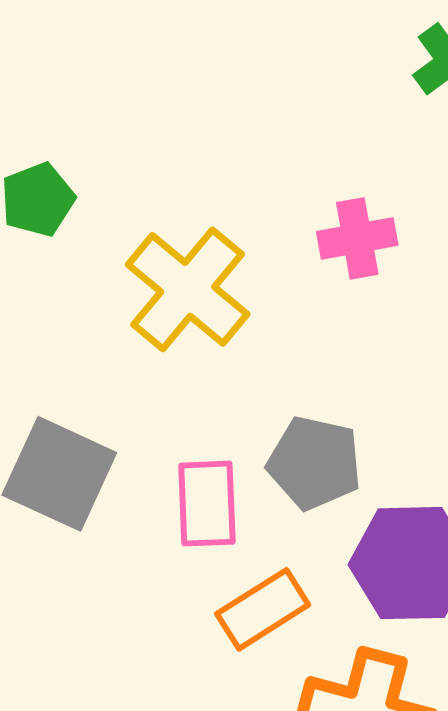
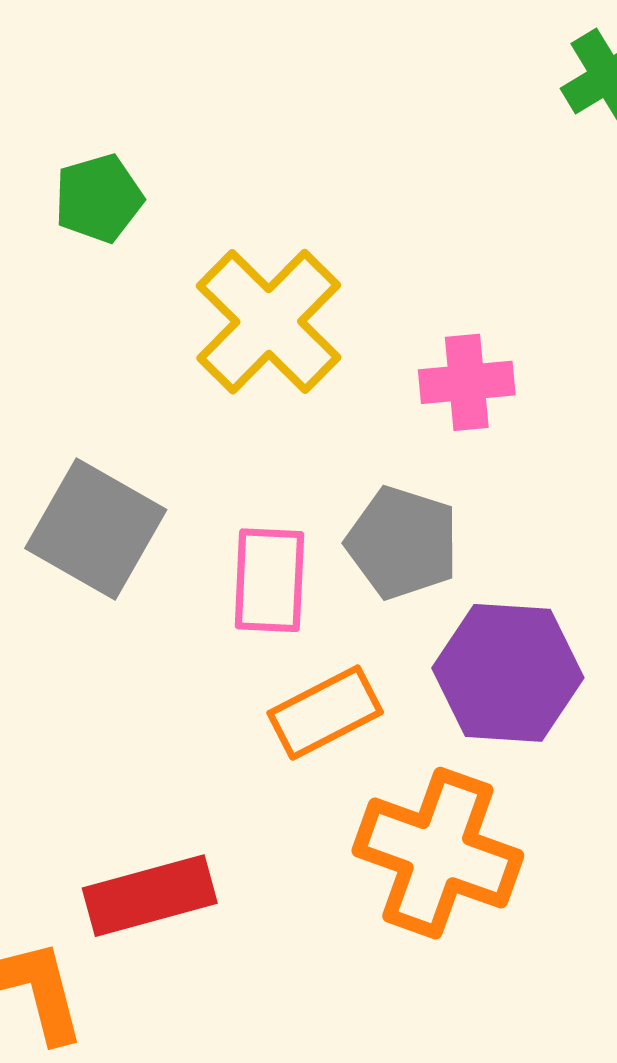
pink cross: (357, 238) -> (467, 382), moved

